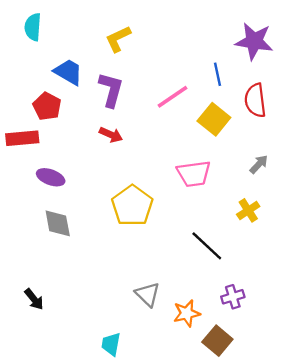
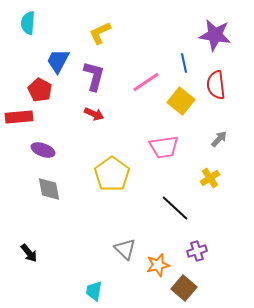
blue trapezoid: (68, 72) -> (58, 61), turned -92

